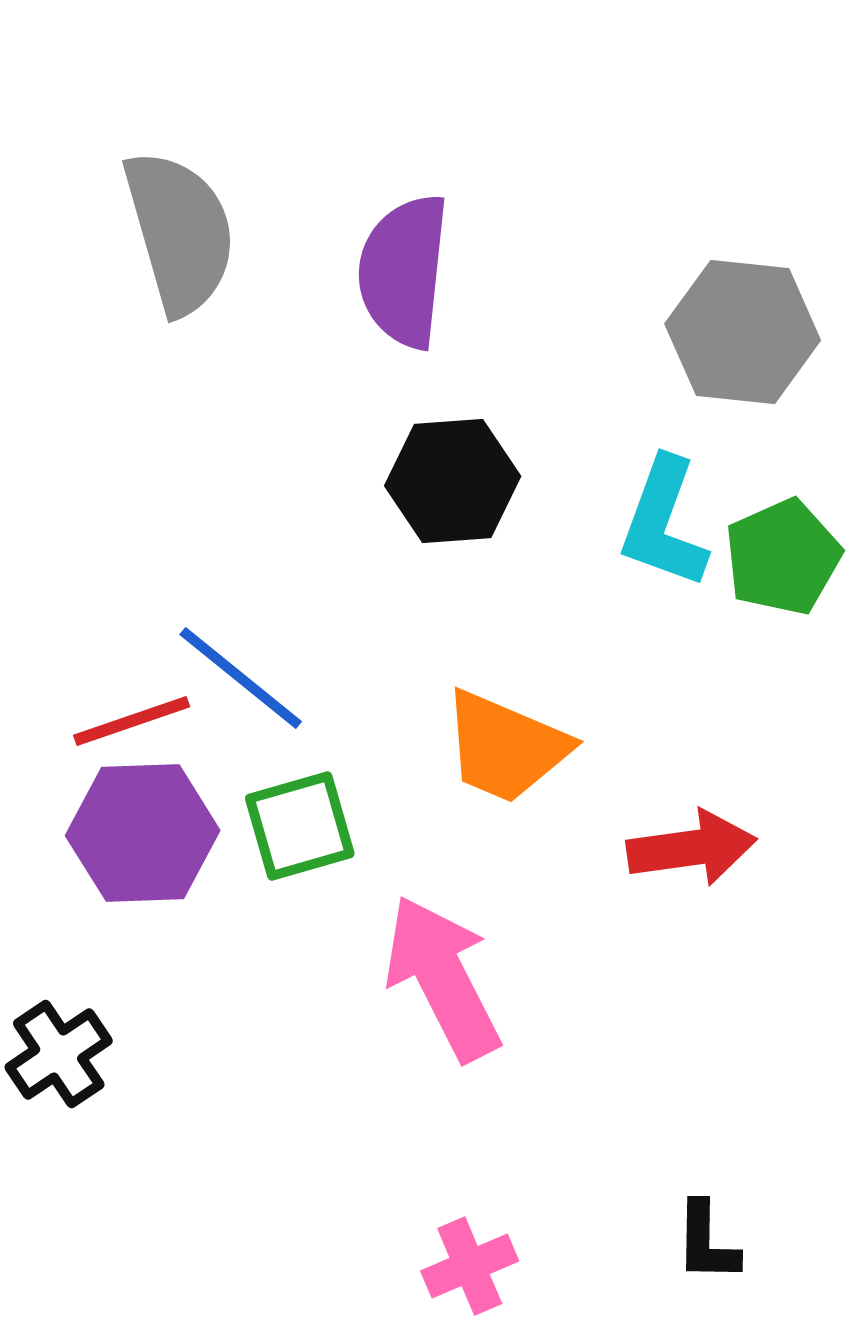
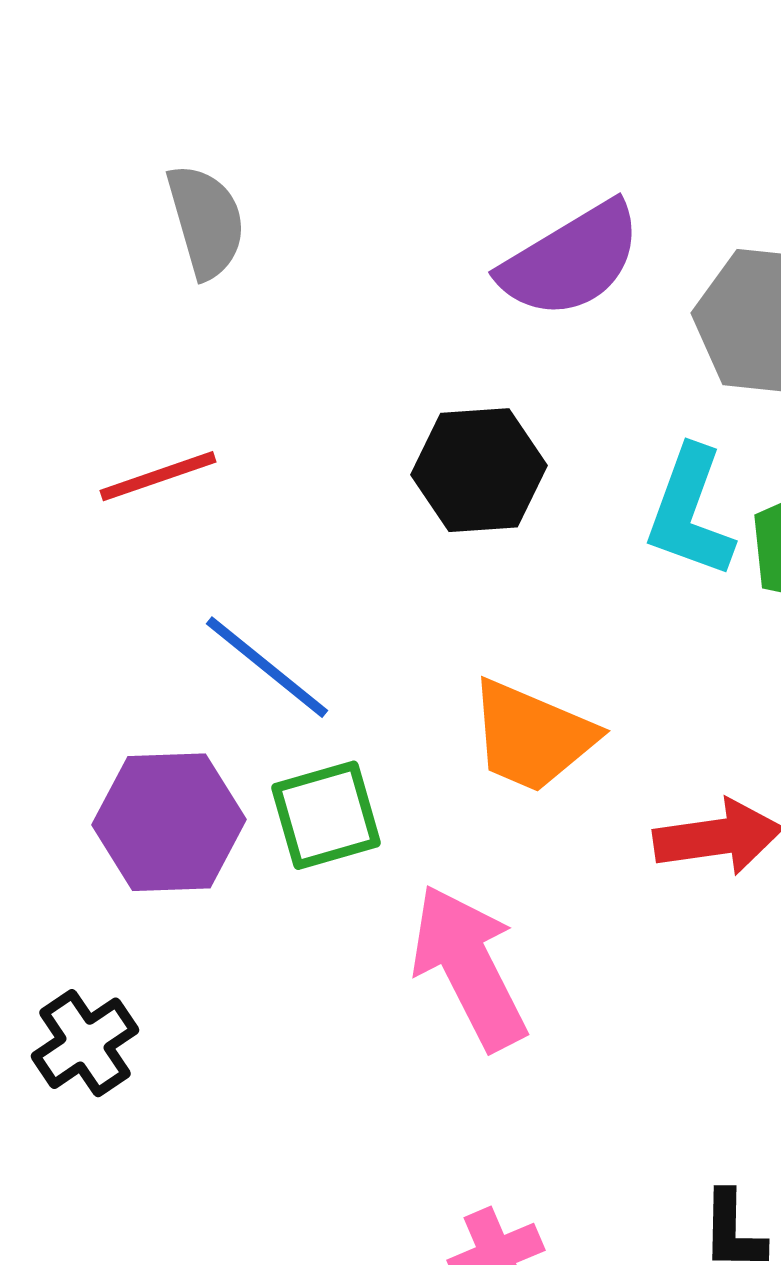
gray semicircle: (180, 232) -> (206, 221), size x0.7
purple semicircle: (404, 271) -> (571, 260), moved, turned -127
red line: (132, 721) -> (158, 476), moved

